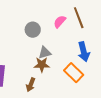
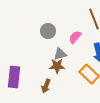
pink semicircle: (60, 22) -> (75, 37), moved

